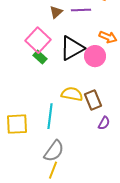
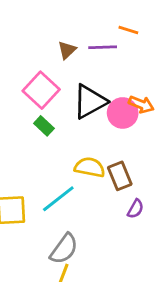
orange arrow: (108, 37) -> (141, 104), moved
green rectangle: (40, 57) -> (44, 126), moved
cyan line: (50, 116) -> (58, 199), turned 45

